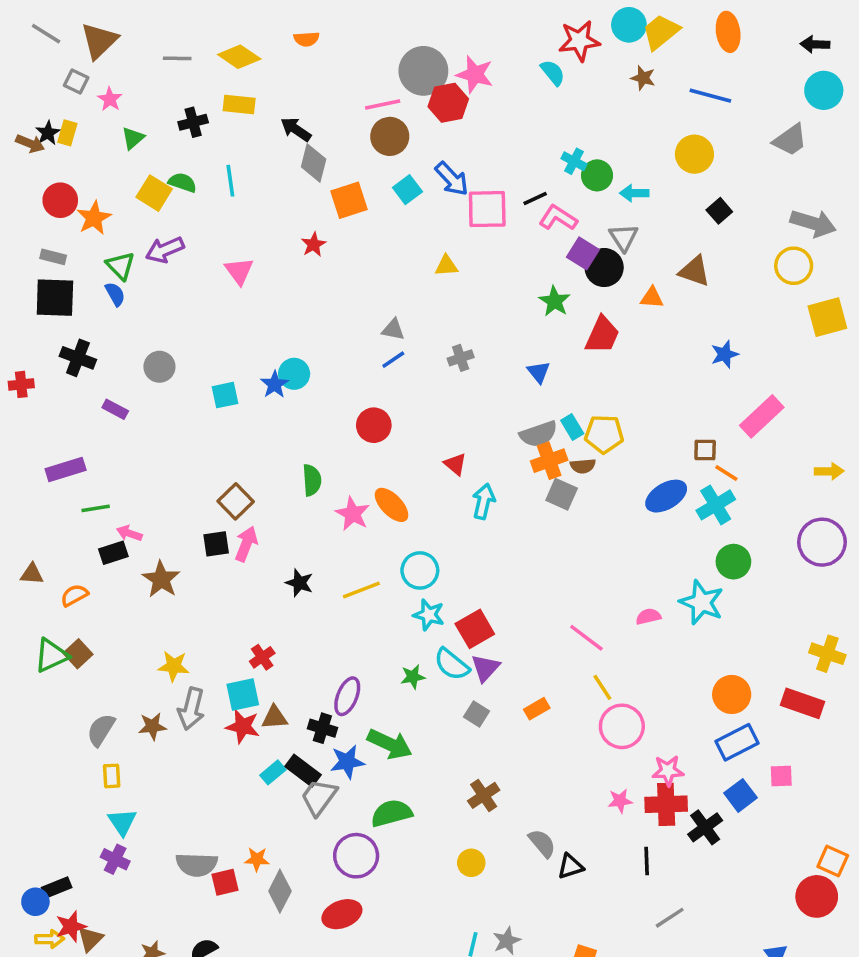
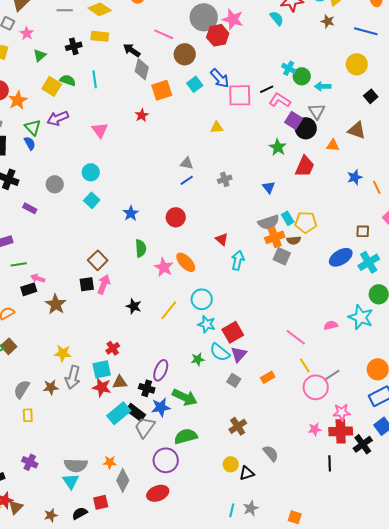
pink line: (383, 105) -> (164, 34), moved, turned 36
blue star: (725, 354) -> (355, 177), moved
cyan circle: (294, 374) -> (91, 172), moved
blue star: (275, 384) -> (131, 213), moved
cyan square: (225, 395) -> (92, 200), turned -35
orange line: (726, 473) -> (377, 187), moved, turned 32
yellow line: (361, 590) -> (169, 310), turned -30
cyan rectangle: (273, 772) -> (119, 413), size x1.6
cyan triangle: (122, 822) -> (71, 481), moved
black triangle: (570, 866) -> (247, 473), moved
red square: (225, 882) -> (101, 502), moved
gray line: (670, 918) -> (332, 375), moved

